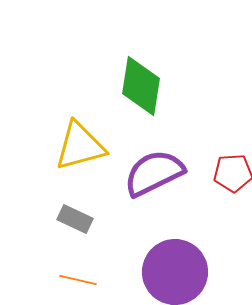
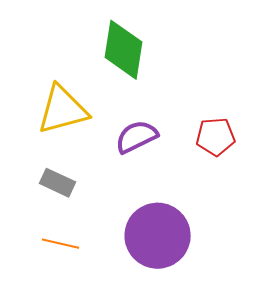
purple semicircle: (154, 173) -> (137, 137), size x0.7

